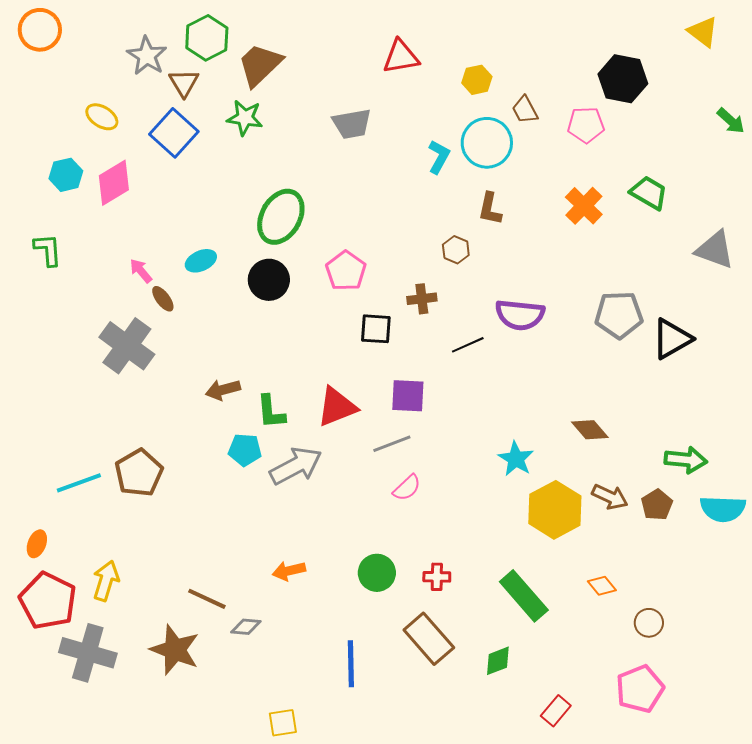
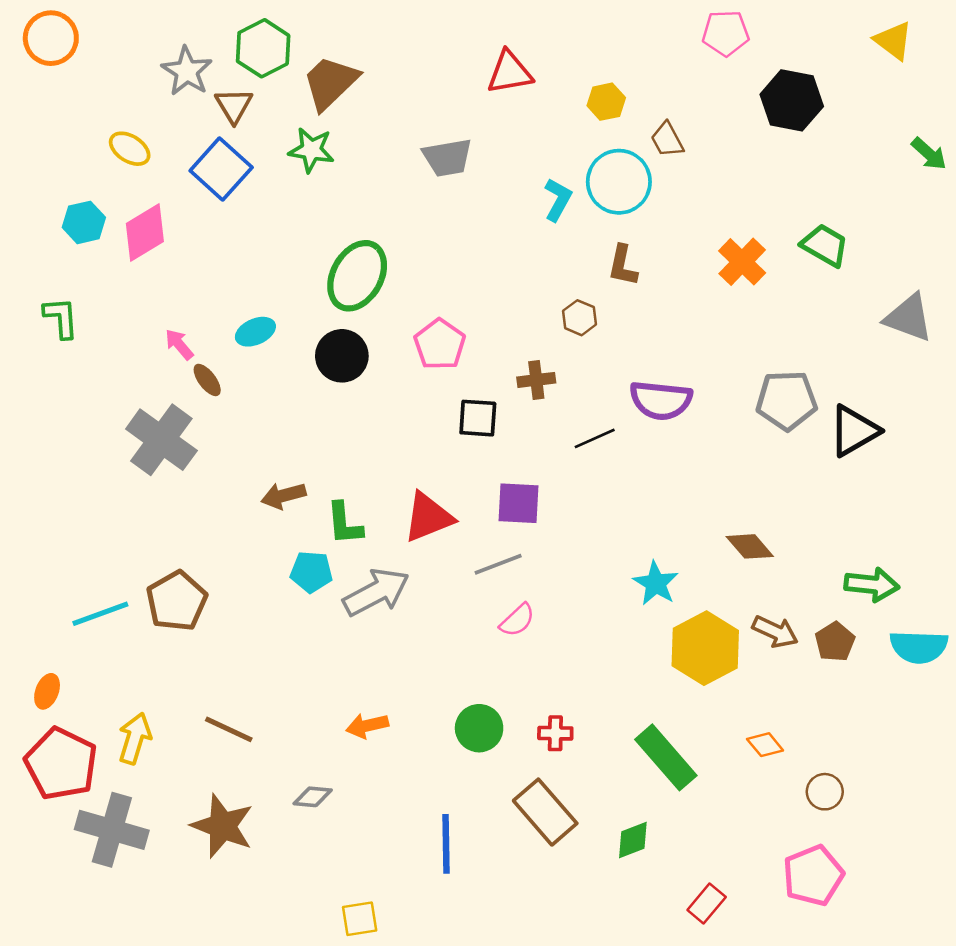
pink pentagon: (586, 125) -> (726, 33), moved
brown line: (207, 599) -> (229, 729), moved

